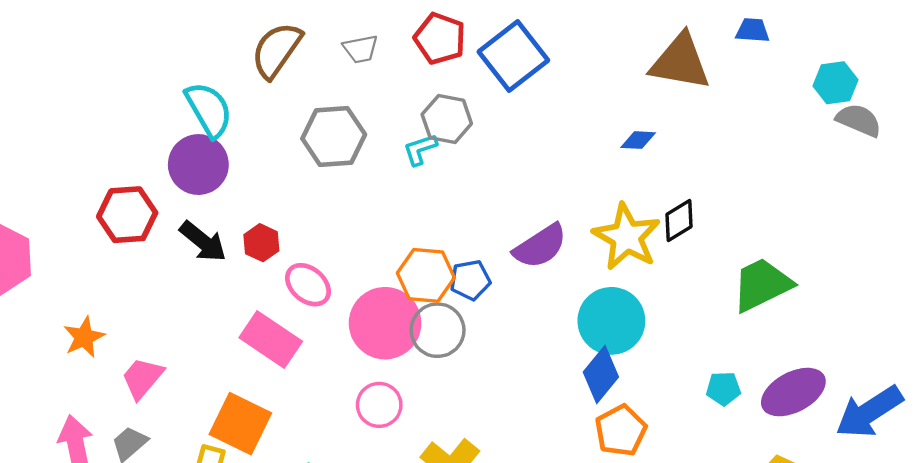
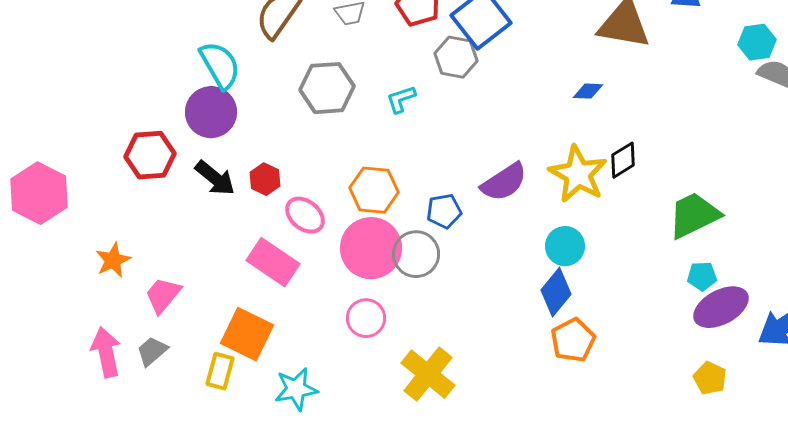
gray hexagon: (447, 119) -> (456, 57), moved
orange hexagon: (426, 275) -> (374, 190), moved
cyan circle: (611, 321) -> (565, 246), size x0.7
cyan pentagon: (723, 389) -> (702, 276), moved

